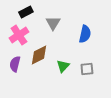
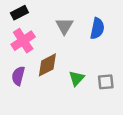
black rectangle: (26, 12) -> (19, 13), moved
blue semicircle: (85, 34) -> (97, 28), moved

